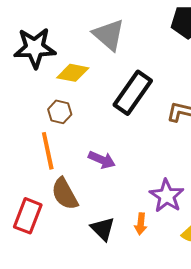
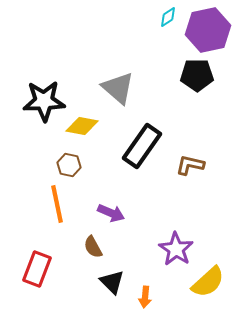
brown semicircle: (65, 194) -> (93, 247), moved, size x0.7
orange arrow: (141, 224) -> (145, 297), moved

